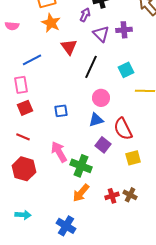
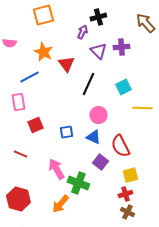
orange star: (51, 23) -> (43, 52), moved
red square: (25, 108) -> (35, 125), moved
blue square: (61, 111) -> (66, 132), moved
blue triangle: (96, 120) -> (93, 137), turned 42
red hexagon: (24, 169) -> (18, 199), moved
orange arrow: (81, 193) -> (60, 204), moved
red cross: (112, 196) -> (125, 194), moved

